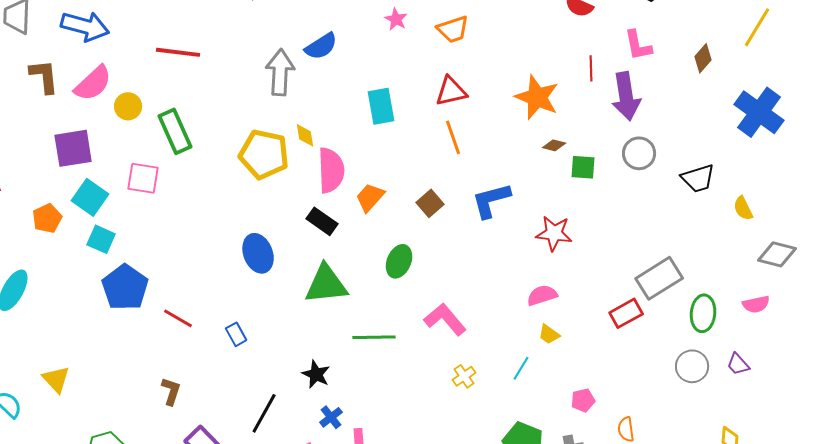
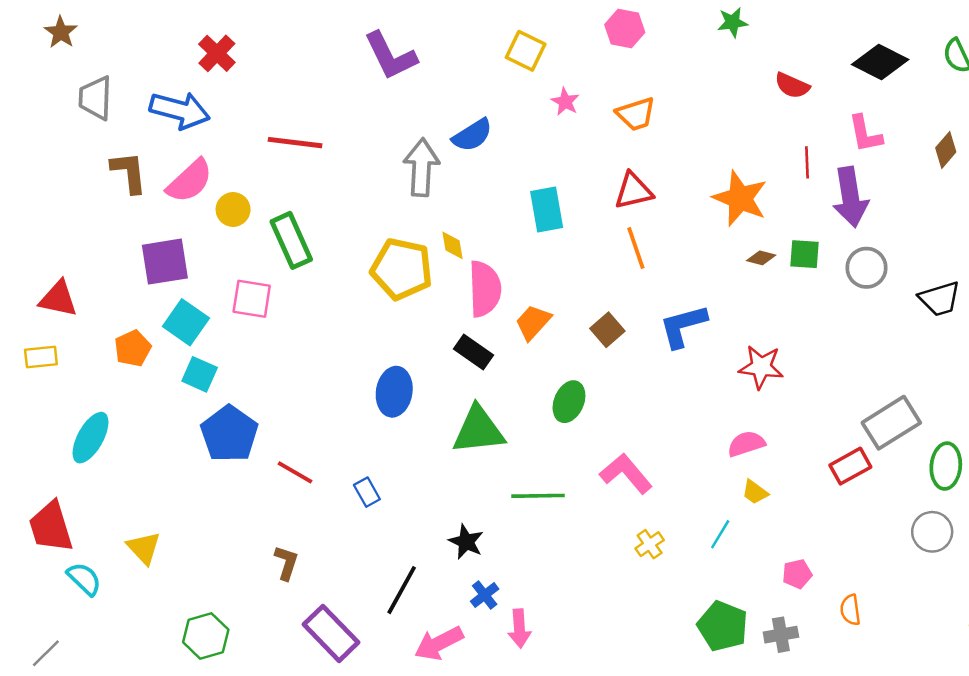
green square: (583, 167) -> (805, 254), moved
blue ellipse: (258, 253) -> (394, 392), turned 30

